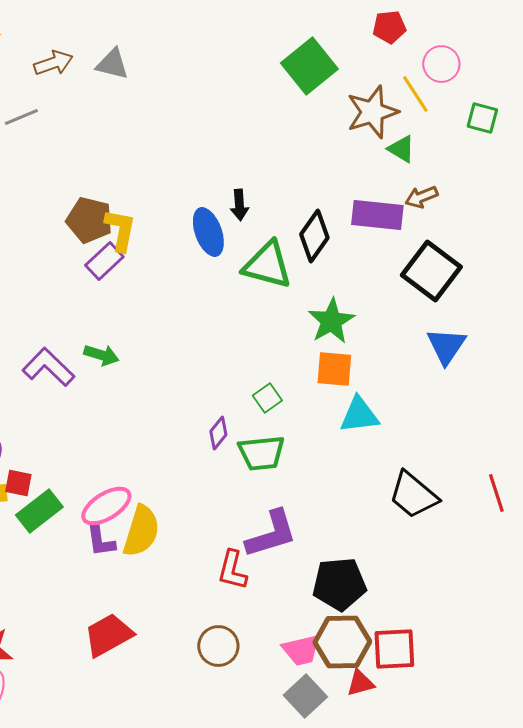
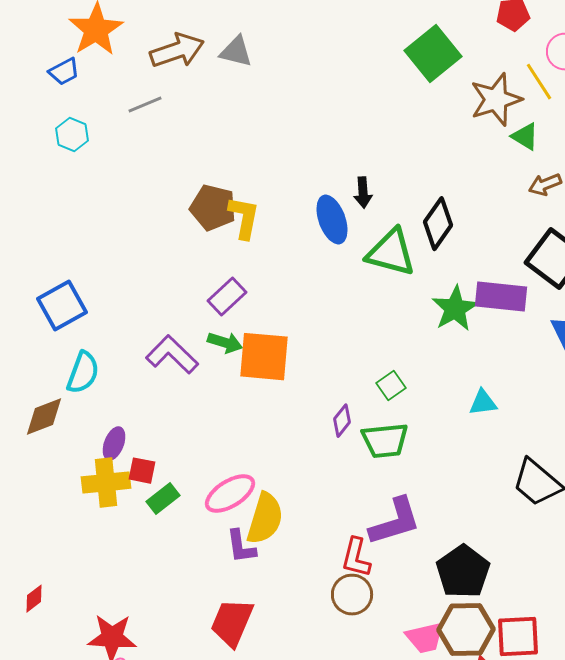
brown arrow: (53, 63) -> (177, 51), size x1.4
purple rectangle: (377, 215) -> (501, 297), moved
purple rectangle: (104, 261) -> (227, 297), moved
orange square: (334, 369) -> (264, 357), moved, size x1.4
cyan triangle: (359, 415) -> (483, 403), size x0.7
green rectangle: (39, 511) -> (163, 499), size x0.7
purple L-shape: (100, 540) -> (241, 547), moved
black pentagon: (339, 584) -> (463, 572), turned -30
red trapezoid: (108, 635) -> (232, 623), turned -38
brown circle: (218, 646) -> (352, 595), moved

